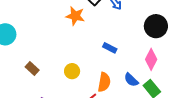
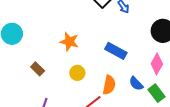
orange star: (75, 16) -> (69, 42), moved
blue rectangle: (110, 48) -> (116, 51), size x1.5

